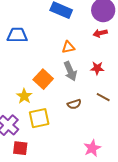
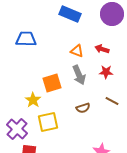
red arrow: (100, 33) -> (102, 49), moved, turned 32
orange triangle: (68, 47) -> (77, 51), turned 32
orange square: (43, 79) -> (52, 83), turned 30

